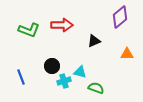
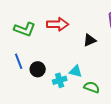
black circle: (52, 66) -> (38, 69), moved
blue line: (21, 77) -> (19, 61), moved

